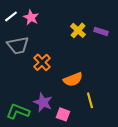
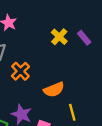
purple rectangle: (101, 31) -> (84, 38), turned 32

